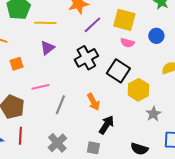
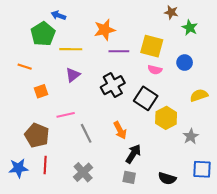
purple line: (92, 25) -> (119, 51), turned 42
gray line: (60, 105) -> (86, 133), turned -48
gray star: (153, 114) -> (191, 136), moved
gray square: (93, 148) -> (129, 177), moved

